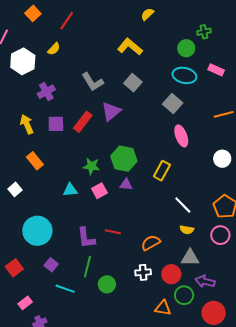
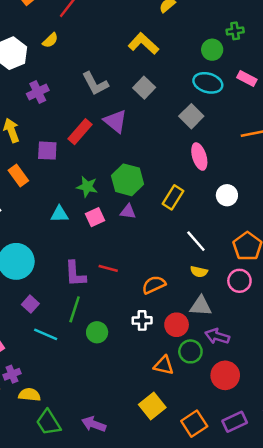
purple triangle: (111, 111) -> (115, 121), turned -45
purple square: (56, 124) -> (47, 151), moved
white circle: (222, 159) -> (227, 195), moved

